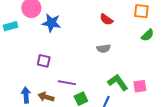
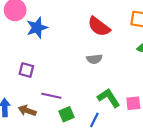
red semicircle: (106, 19) -> (99, 27), size x1.5
blue star: (51, 23) -> (37, 28), turned -30

